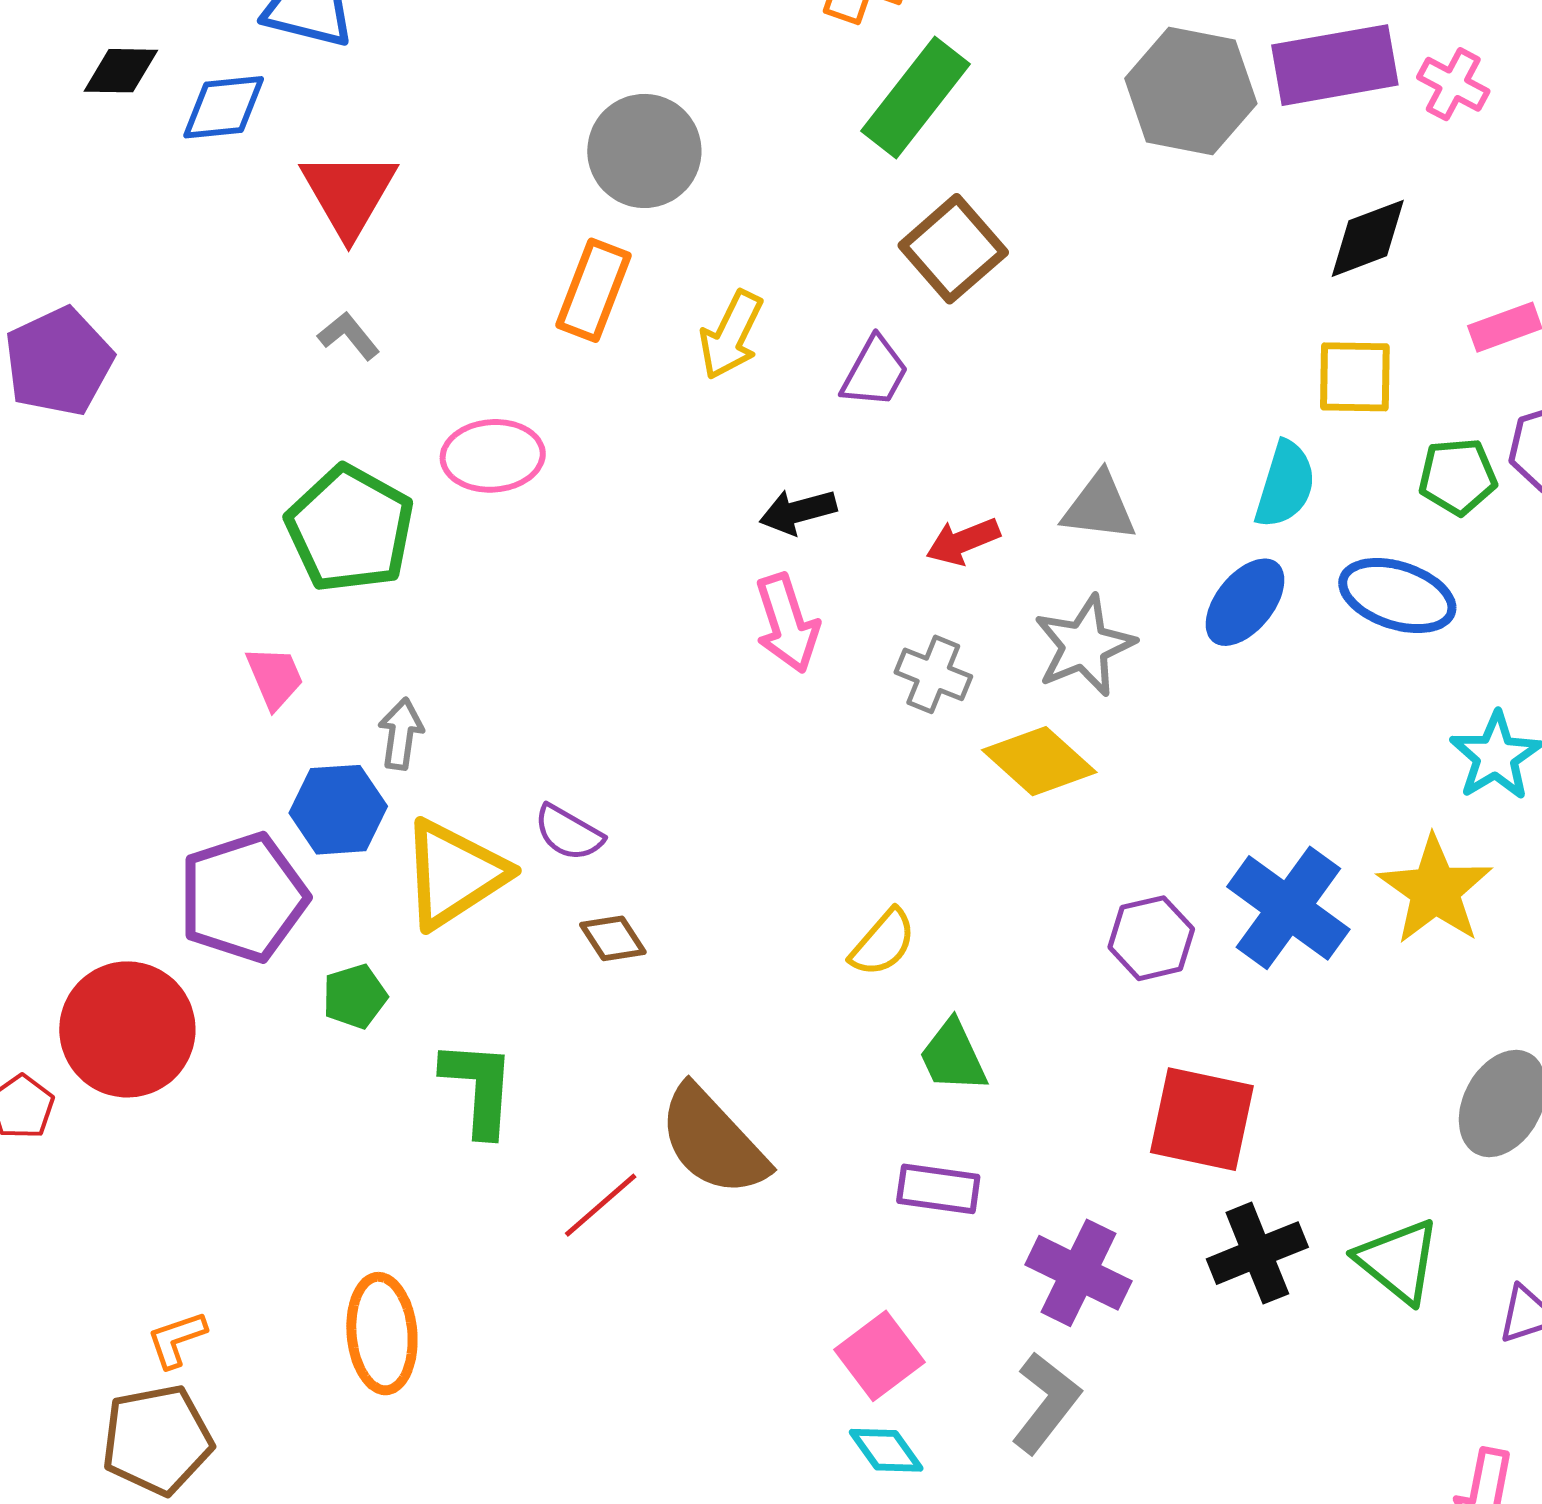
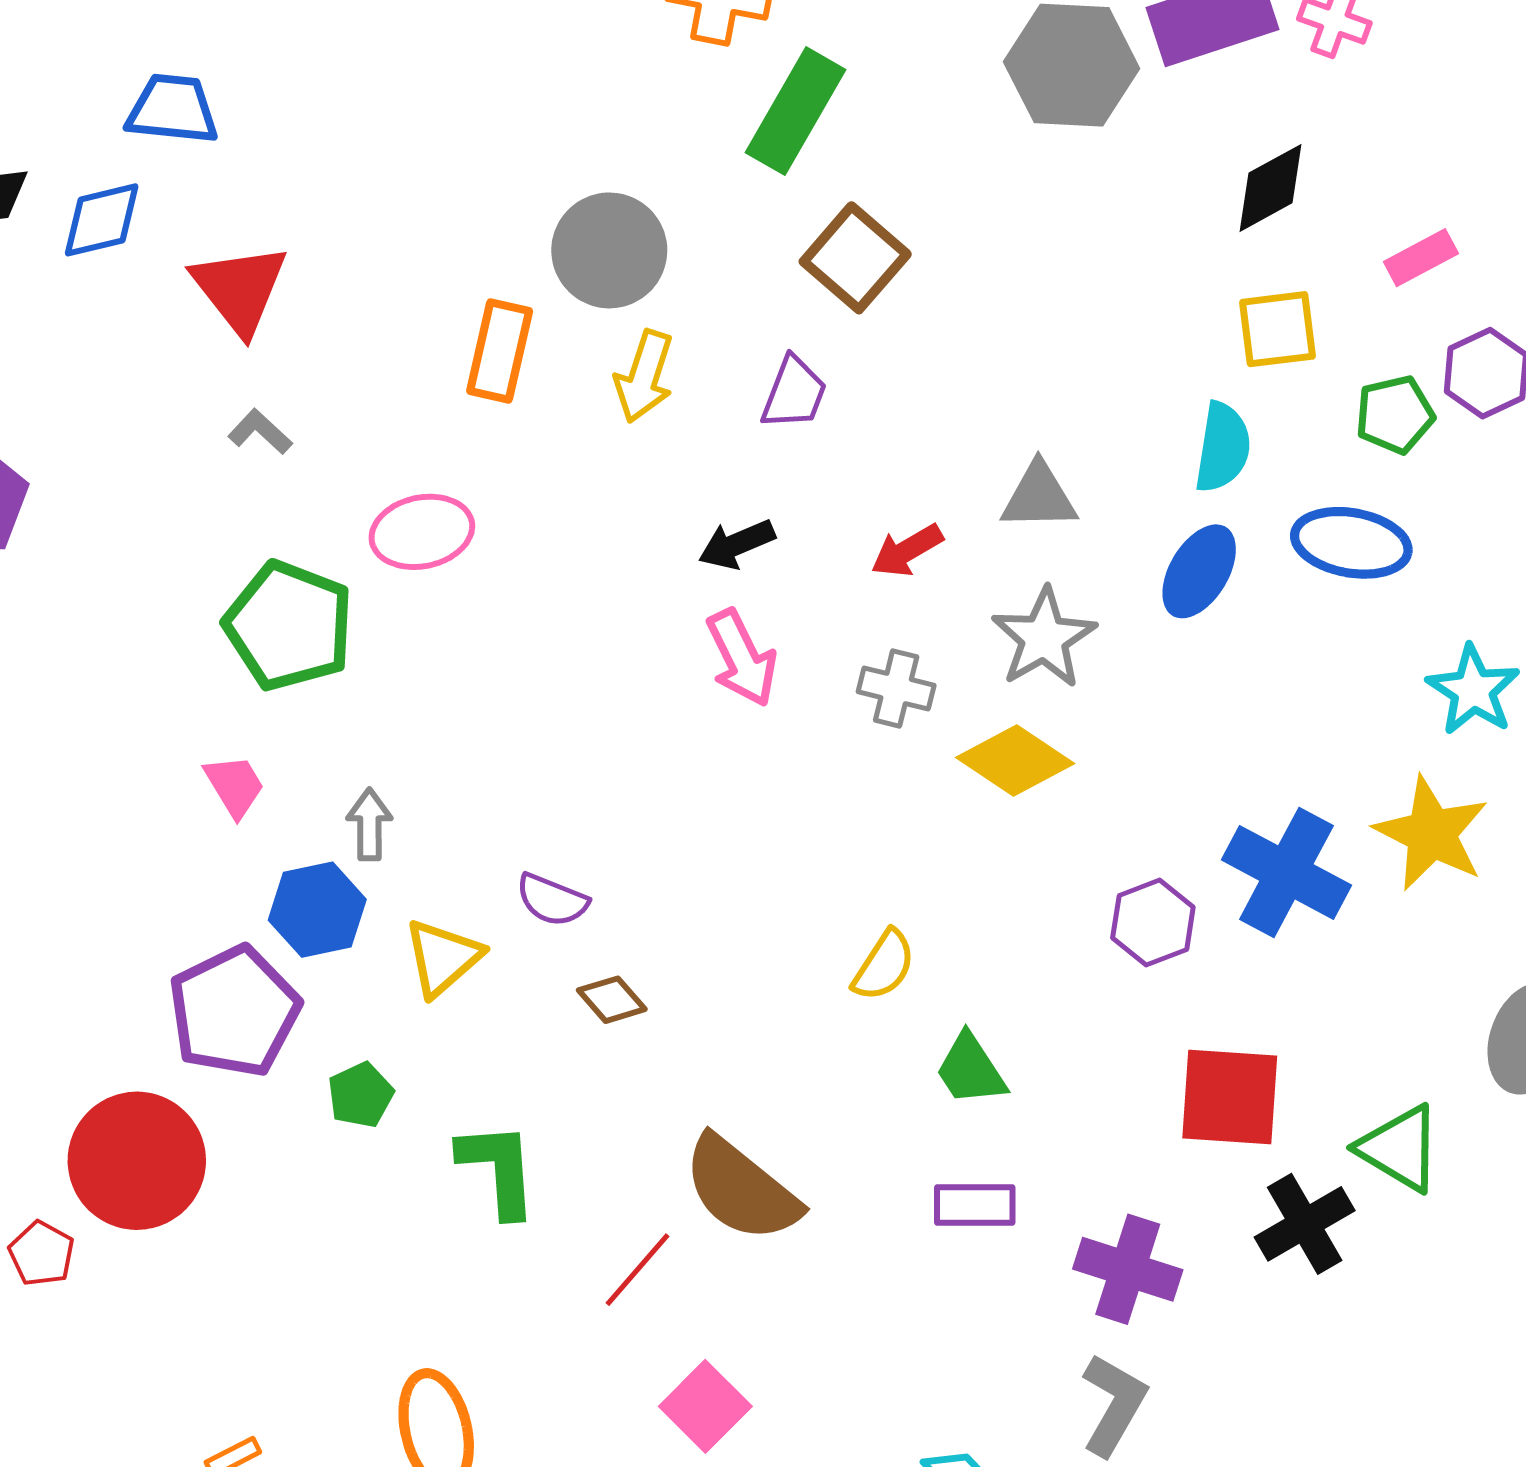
gray circle: (644, 151) -> (609, 250), moved
yellow triangle: (454, 874) -> (443, 958), size x0.7
green triangle: (1398, 1261) -> (1400, 1148), moved
pink square: (879, 1356) -> (705, 1406), moved

